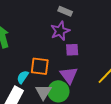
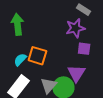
orange square: (40, 66) -> (37, 56), moved
cyan semicircle: (23, 77) -> (20, 60), moved

